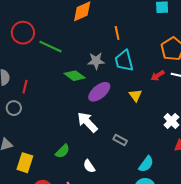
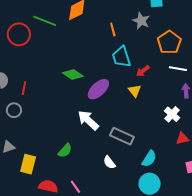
green line: (50, 47) -> (45, 21), moved
gray star: (96, 61) -> (141, 21), moved, turned 30
red arrow: (158, 75) -> (143, 71), moved
gray rectangle: (120, 140) -> (122, 136), size x1.6
white semicircle: (89, 166) -> (109, 162), moved

